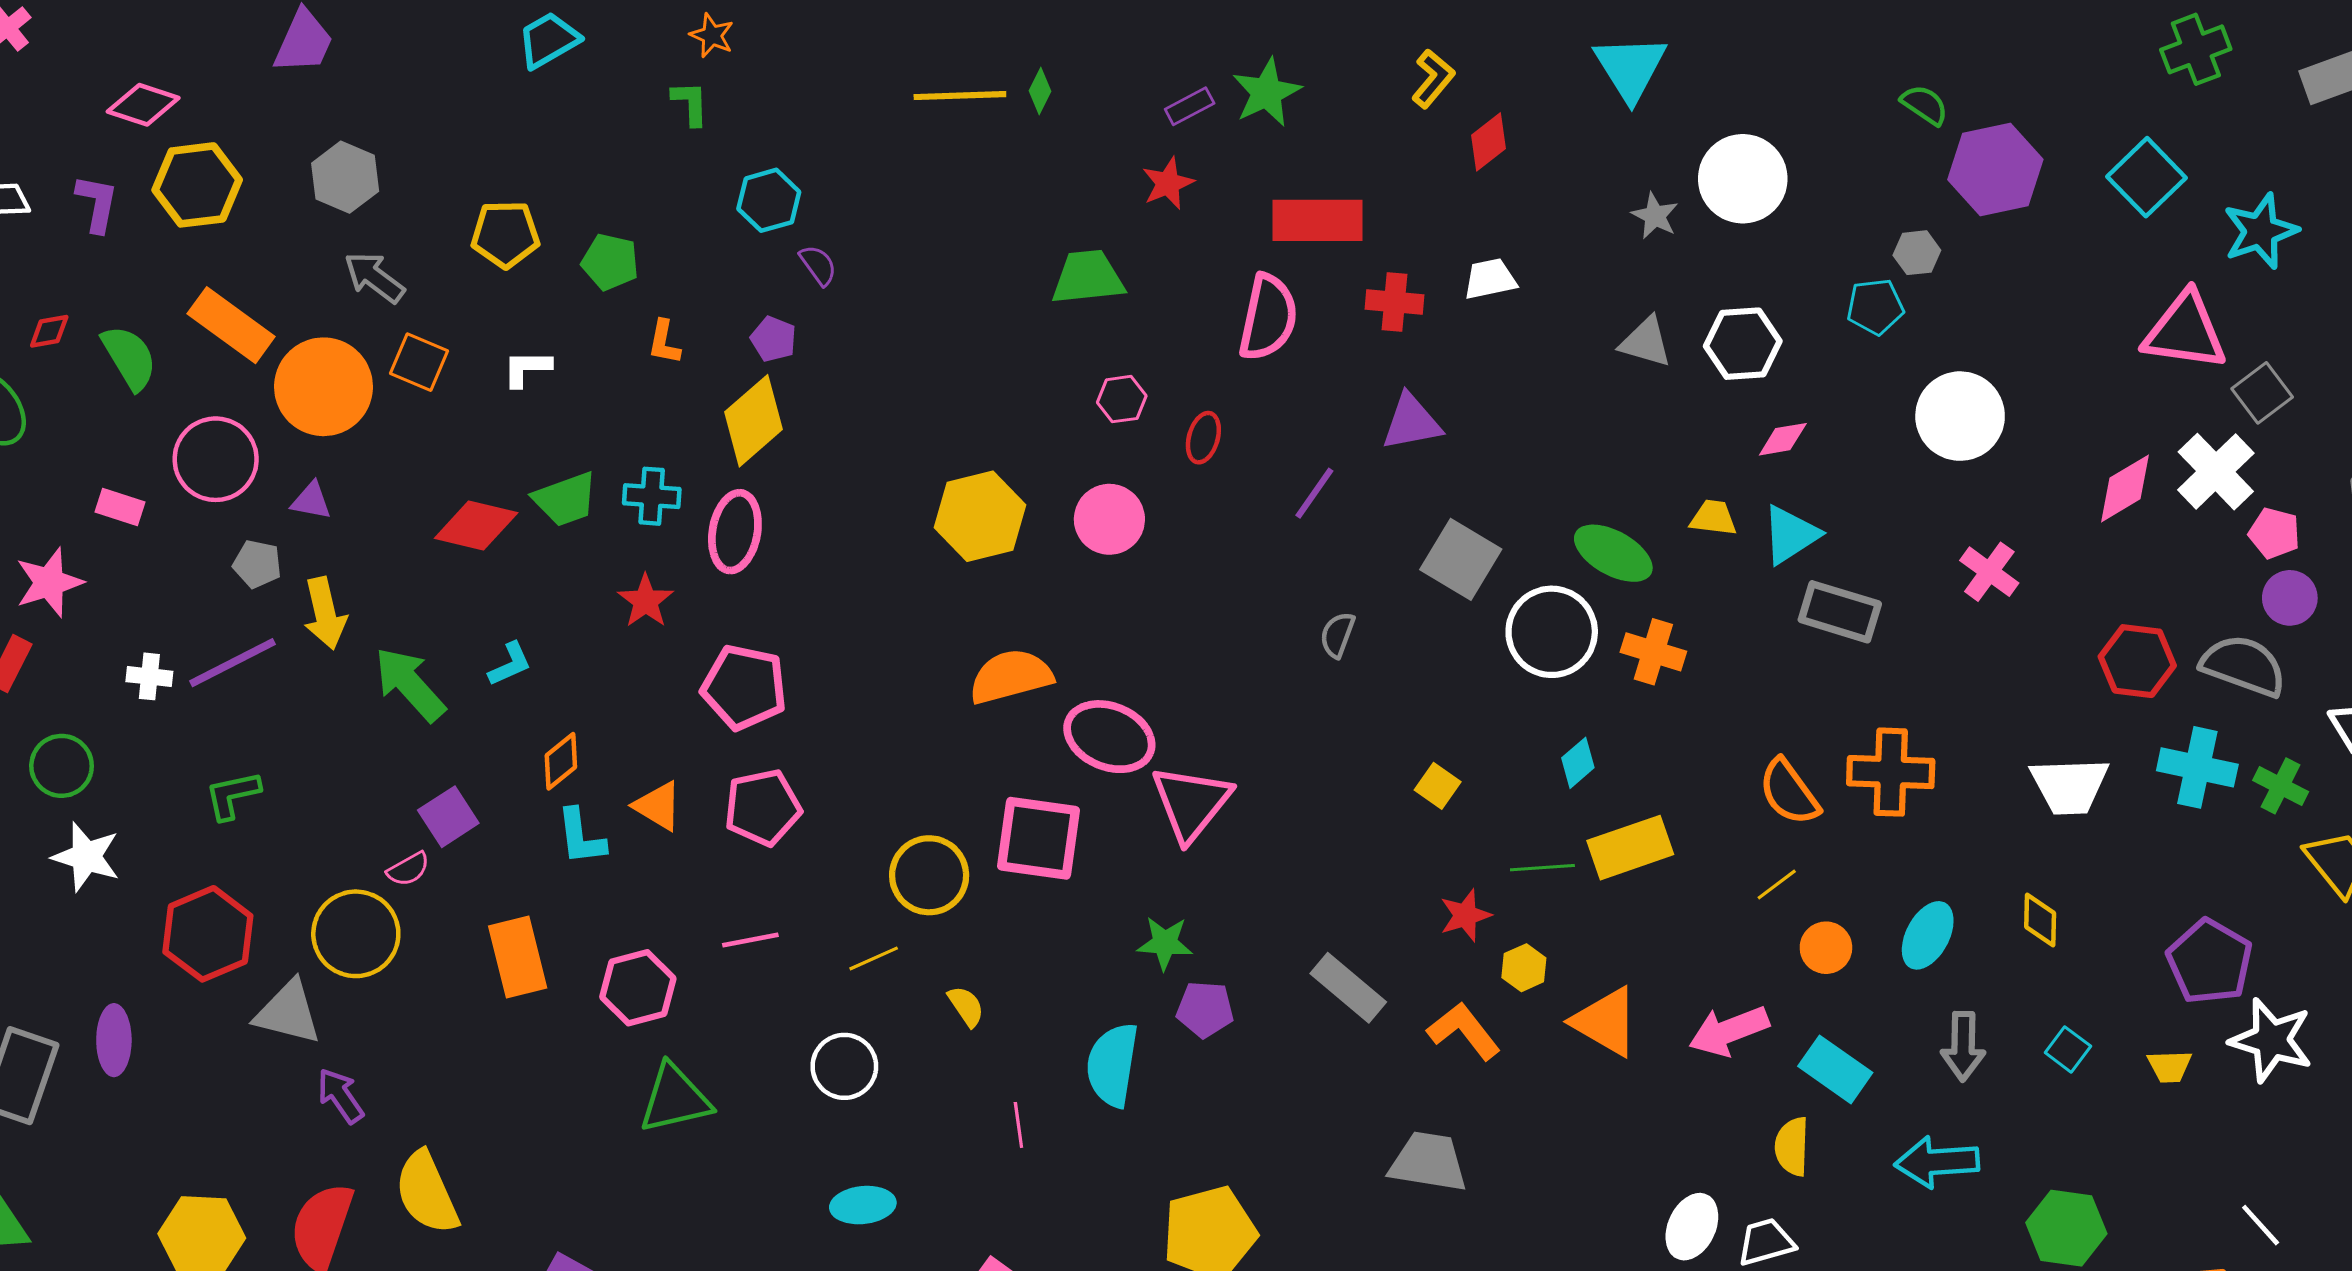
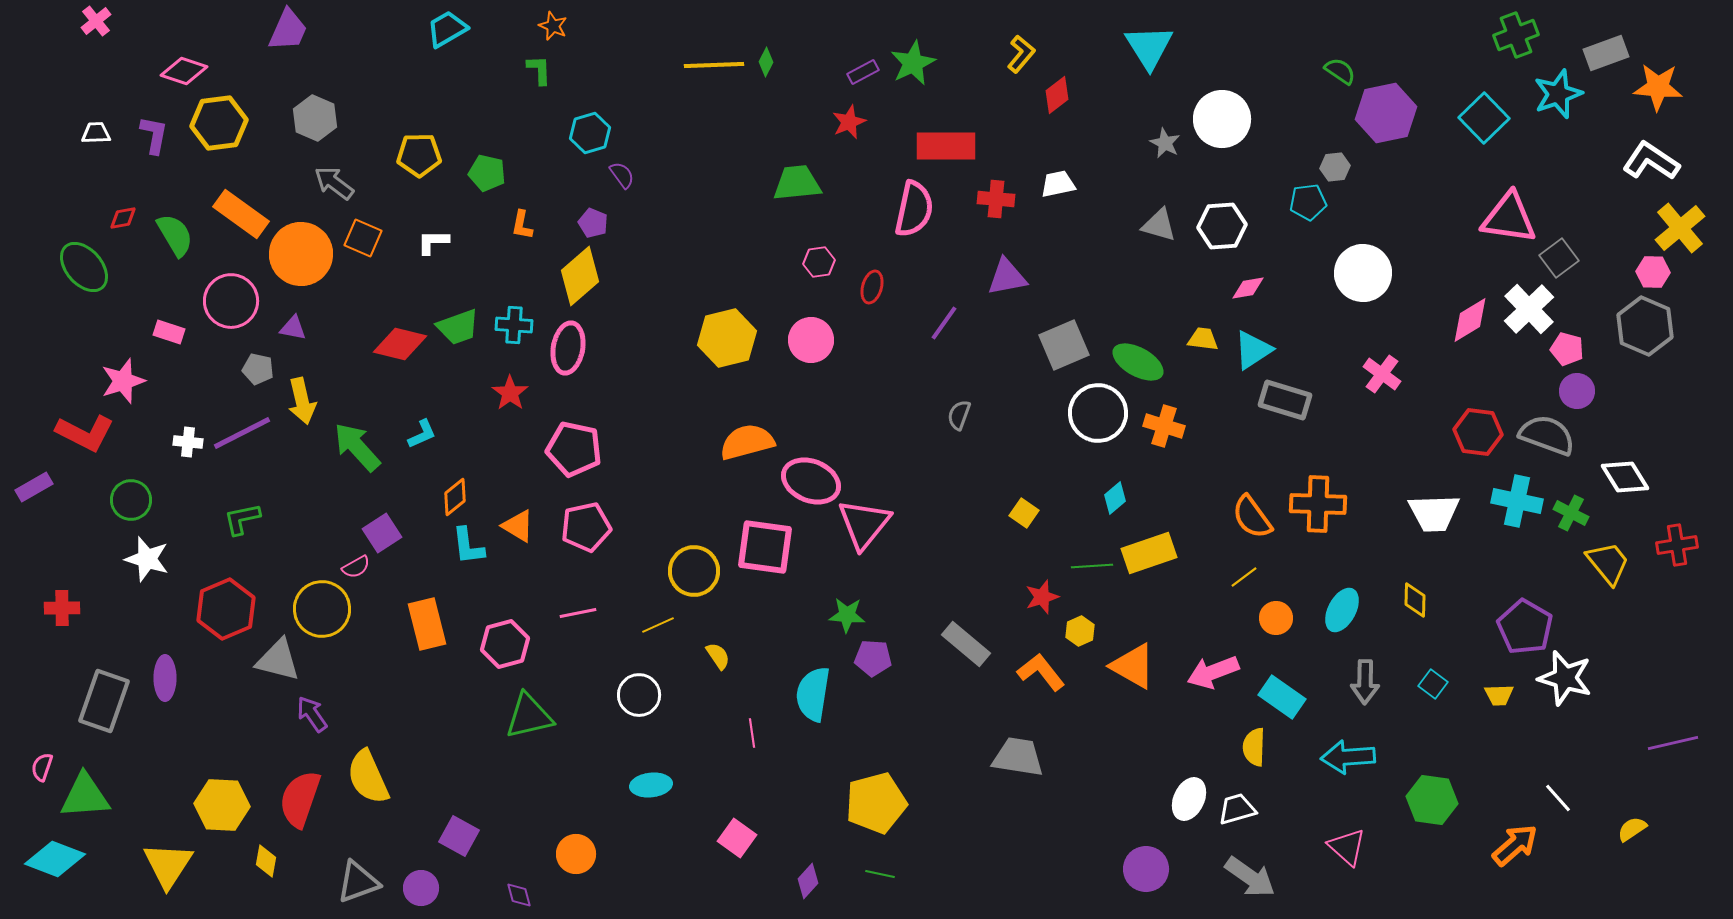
cyan star: (2261, 231) -> (1558, 94), moved
gray square: (1461, 559) -> (1064, 345), moved, turned 36

